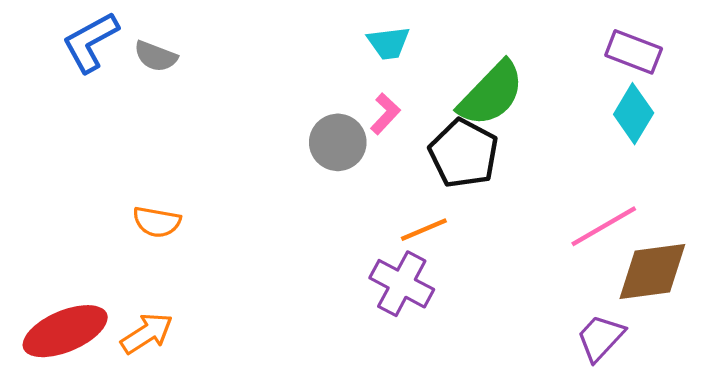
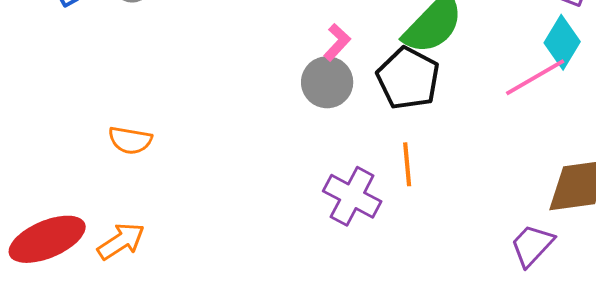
gray circle: (338, 142) -> (327, 82), moved
pink line: (604, 226) -> (535, 77), moved
orange line: (424, 230) -> (407, 164), moved, turned -72

